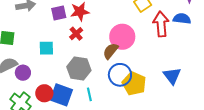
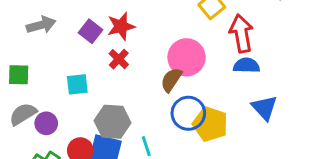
purple square: (59, 13) -> (91, 31), turned -35
blue semicircle: (182, 19) -> (246, 65), moved
gray hexagon: (79, 69) -> (113, 122), moved

